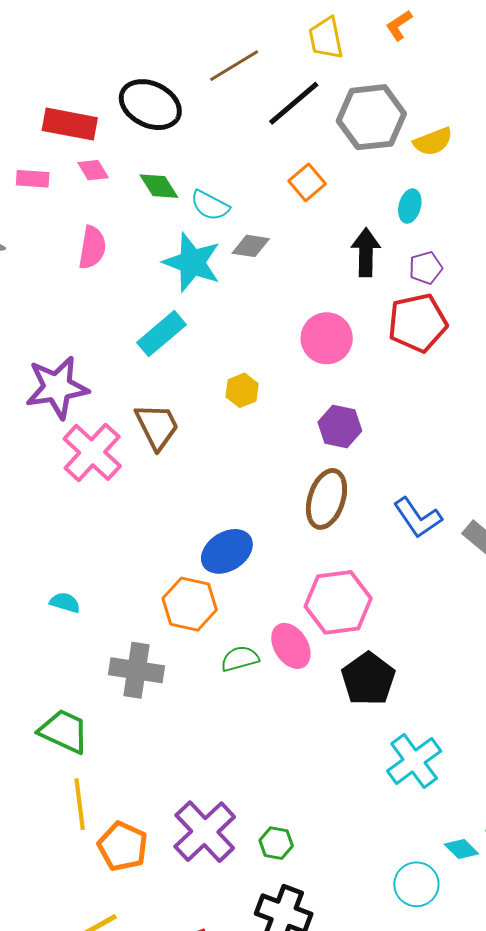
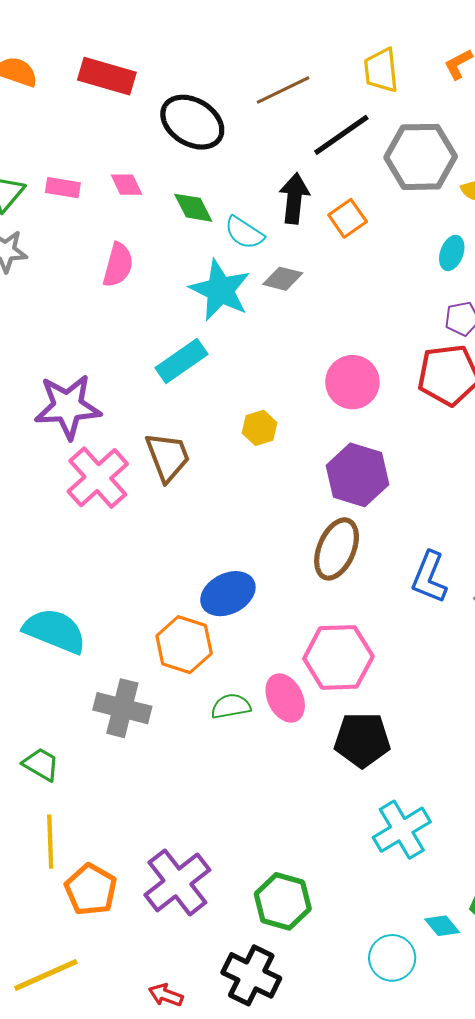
red rectangle: (70, 124) -> (107, 76), moved
black arrow: (366, 252) -> (294, 198), moved
purple hexagon: (340, 426) -> (357, 475), size x1.4
blue L-shape: (418, 518) -> (429, 577), turned 51
cyan semicircle: (65, 603) -> (55, 631), size x2.0
black pentagon: (368, 679) -> (362, 740), turned 30
green trapezoid: (64, 731) -> (41, 764), size x0.7
green hexagon: (276, 843) -> (283, 901), moved, size x1.6

